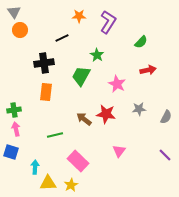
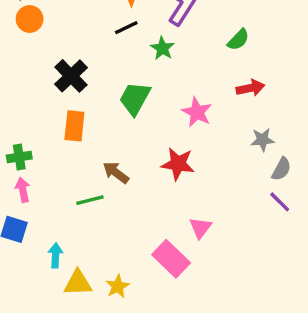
black line: (62, 38) -> (126, 28), moved
green star: (97, 55) -> (162, 48), moved
black cross: (44, 63) -> (71, 76), turned -36
gray star: (139, 109) -> (262, 140), moved
brown arrow: (84, 119) -> (116, 173), moved
purple line: (165, 155) -> (280, 202), moved
pink rectangle: (78, 161) -> (171, 259), moved

